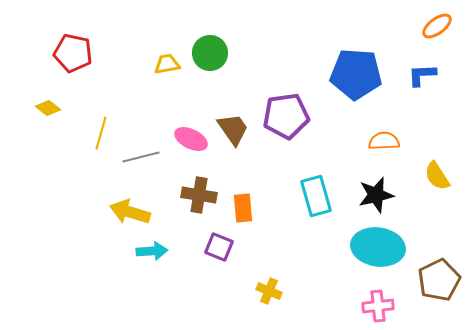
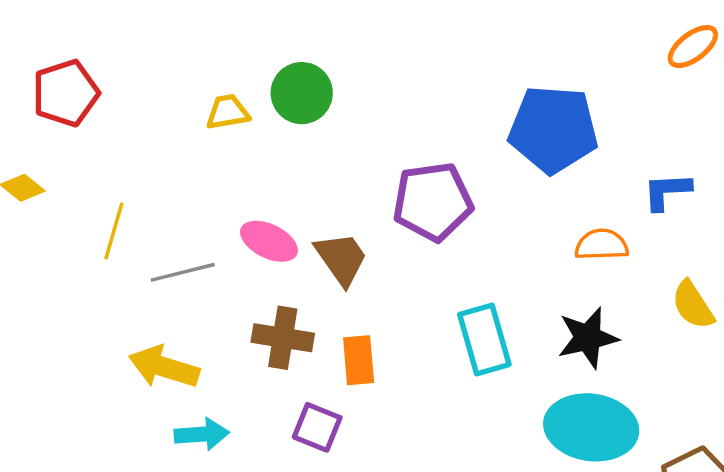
red pentagon: (73, 53) -> (66, 93), turned -30
blue L-shape: (422, 75) -> (667, 191), moved
brown trapezoid: (233, 129) -> (341, 258), moved

